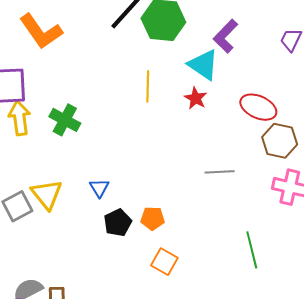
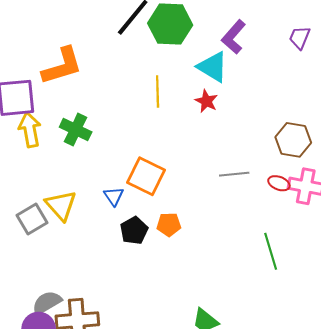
orange L-shape: (41, 31) -> (62, 66), moved, turned -69
red ellipse: (258, 107) -> (279, 183), moved, size x0.6
orange square: (164, 262) -> (146, 176), moved, size x1.4

